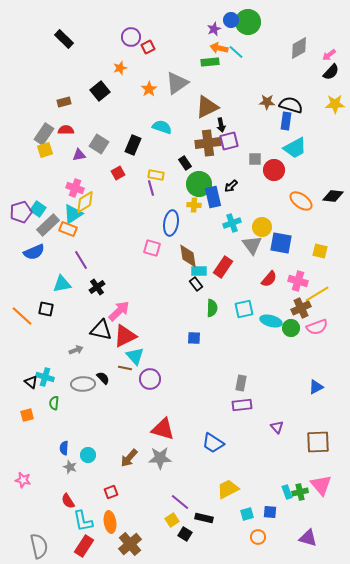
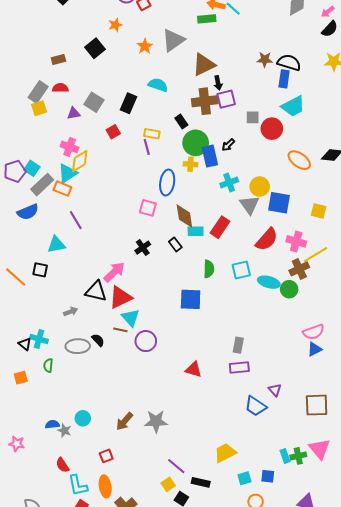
red semicircle: (269, 279) -> (267, 239), size x1.4
black rectangle: (196, 284) -> (175, 244), moved
black cross: (97, 287) -> (143, 248), moved
pink semicircle: (317, 327) -> (314, 332), moved
blue square: (194, 338) -> (191, 299), size x1.6
red triangle: (163, 429) -> (194, 370), moved, size x0.7
blue trapezoid: (213, 443) -> (256, 406), moved
blue semicircle: (64, 448) -> (52, 424), moved, turned 80

